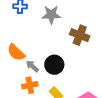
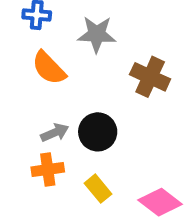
orange semicircle: (16, 53) -> (49, 68), moved
gray arrow: (32, 66) -> (55, 133), turned 112

